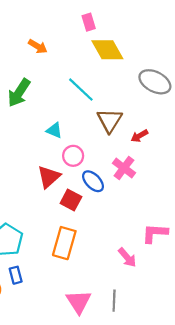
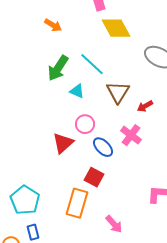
green arrow: (19, 93) -> (58, 68), moved
cyan triangle: (54, 130) -> (77, 91), moved
red square: (71, 200) -> (94, 177), moved
pink arrow: (127, 257) -> (114, 224), moved

